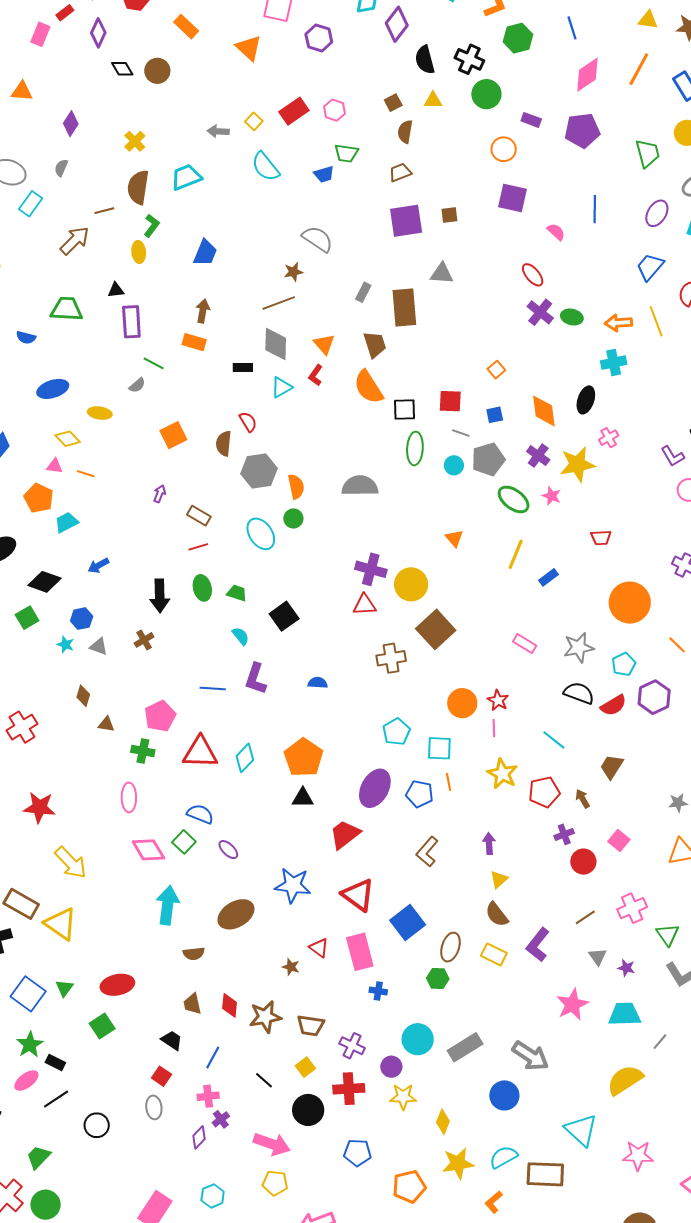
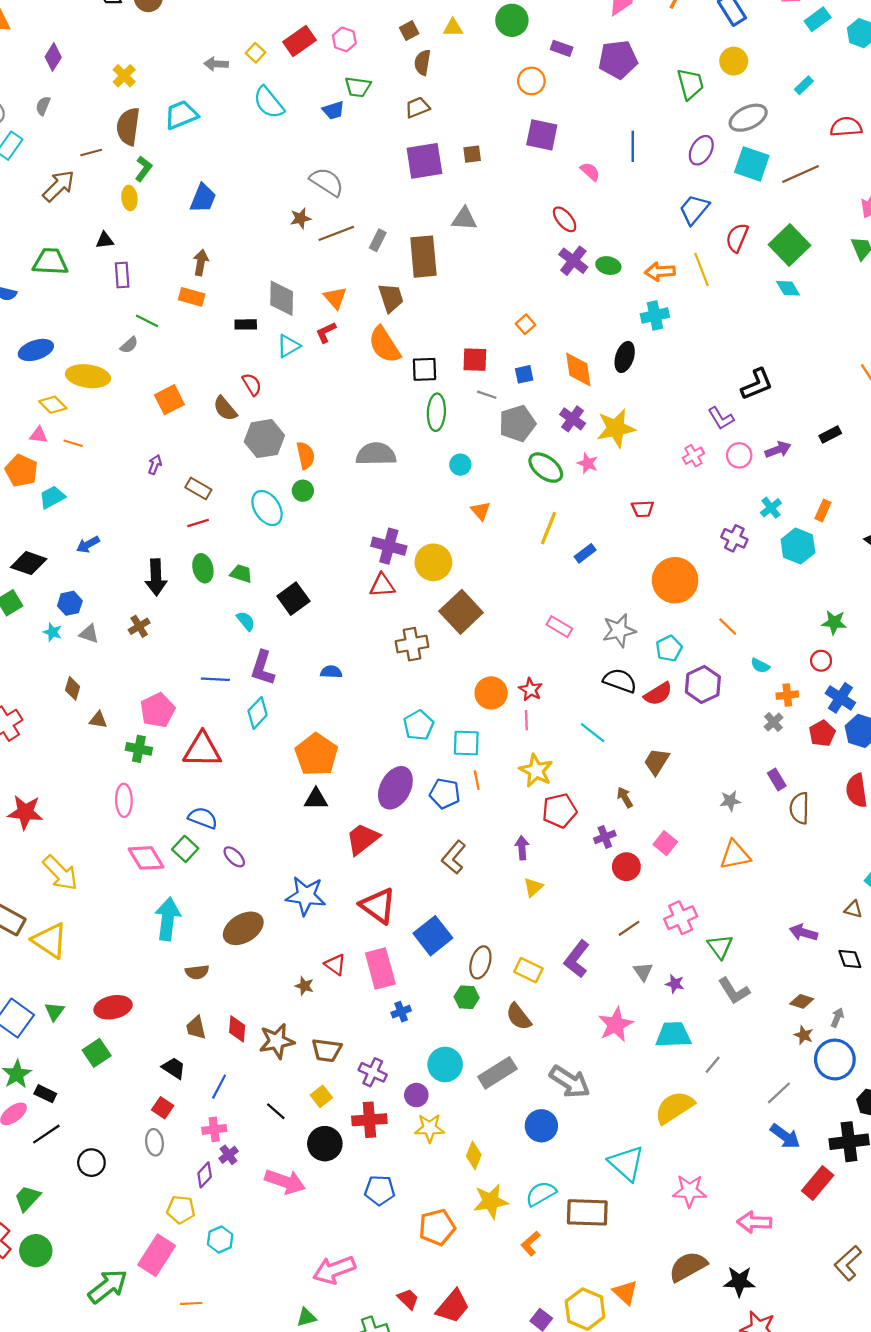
brown line: (279, 303) -> (336, 233), moved
purple rectangle: (131, 322) -> (122, 275), size x0.7
red L-shape: (316, 375) -> (326, 332), turned 30
yellow ellipse: (100, 413) -> (88, 376), size x1.6
pink cross: (609, 438) -> (693, 456), moved
brown semicircle: (224, 443) -> (225, 409), turned -45
cyan circle: (454, 465) -> (460, 465), moved
cyan diamond: (245, 758) -> (258, 713), moved
red pentagon: (544, 792) -> (559, 811), moved
brown semicircle: (497, 914) -> (519, 1017), moved
blue cross: (378, 991) -> (401, 1012), turned -30
yellow pentagon: (275, 1183) -> (181, 1210), moved

